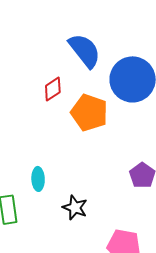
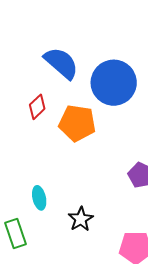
black star: (75, 208) -> (81, 219), turned 30

